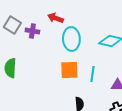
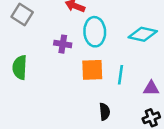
purple cross: (32, 31) -> (63, 44), moved

